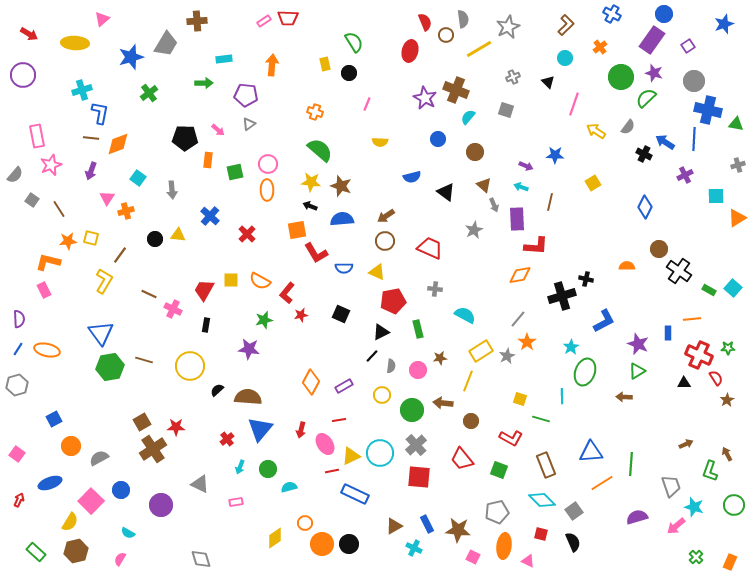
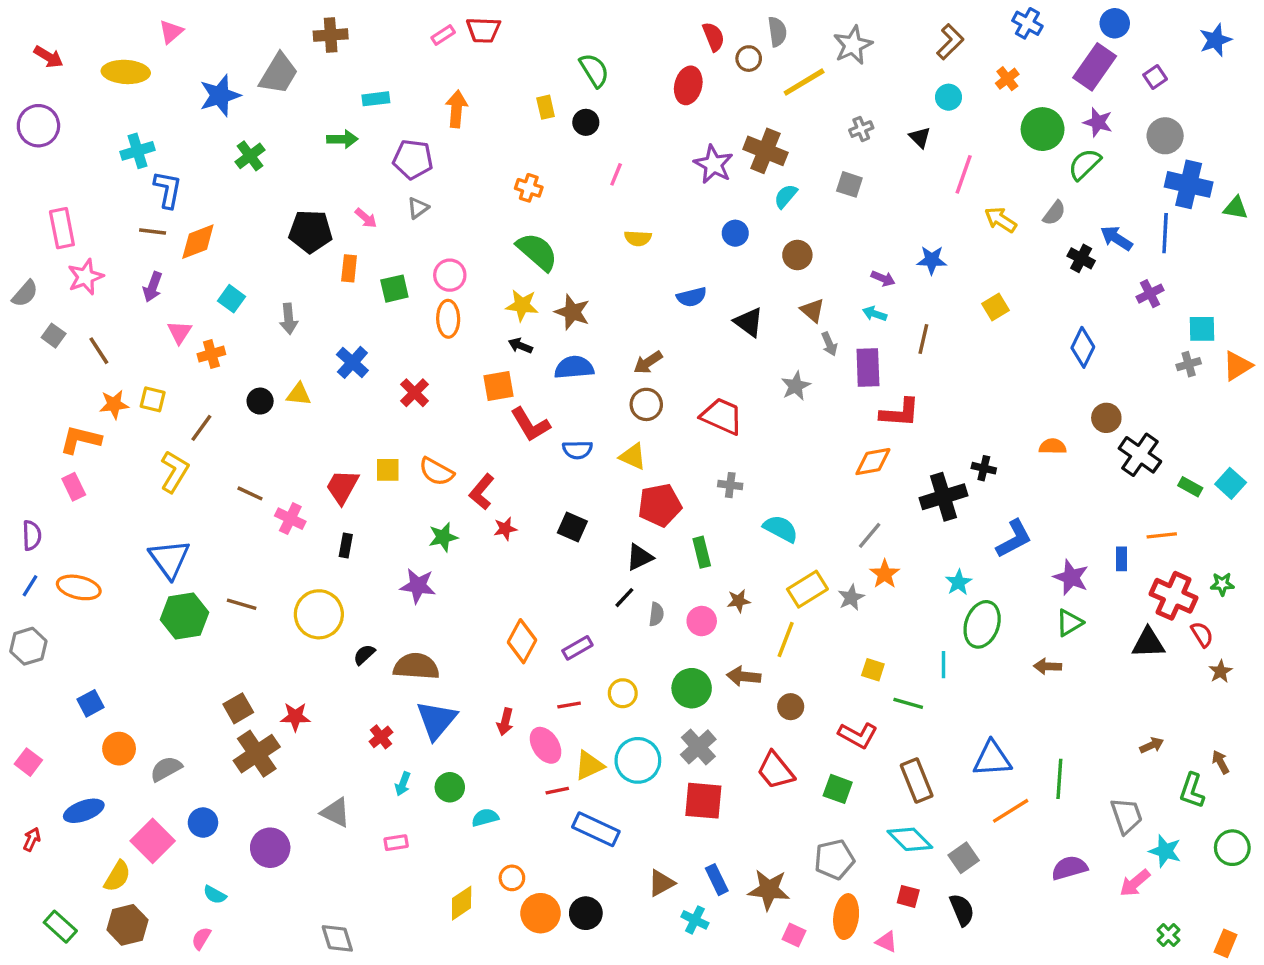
gray cross: (738, 165) -> (1189, 364), moved
black triangle: (684, 383) -> (1148, 643), size x1.5
yellow circle: (382, 395) -> (623, 693), moved

